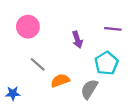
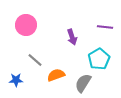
blue star: (13, 93) -> (16, 80), moved

